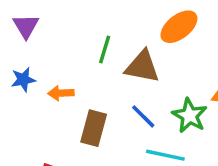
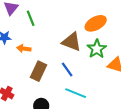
green line: (105, 50) -> (31, 18), moved, turned -49
green star: (190, 116) -> (97, 49), moved

